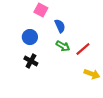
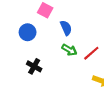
blue circle: (30, 37) -> (28, 32), moved

